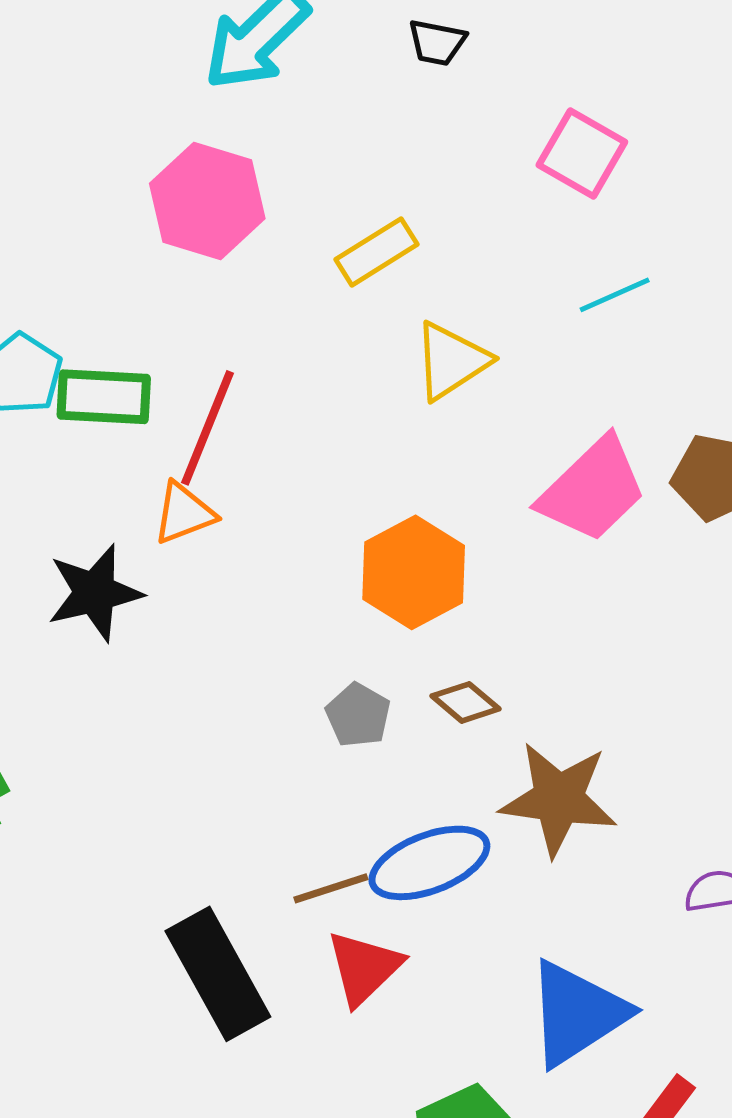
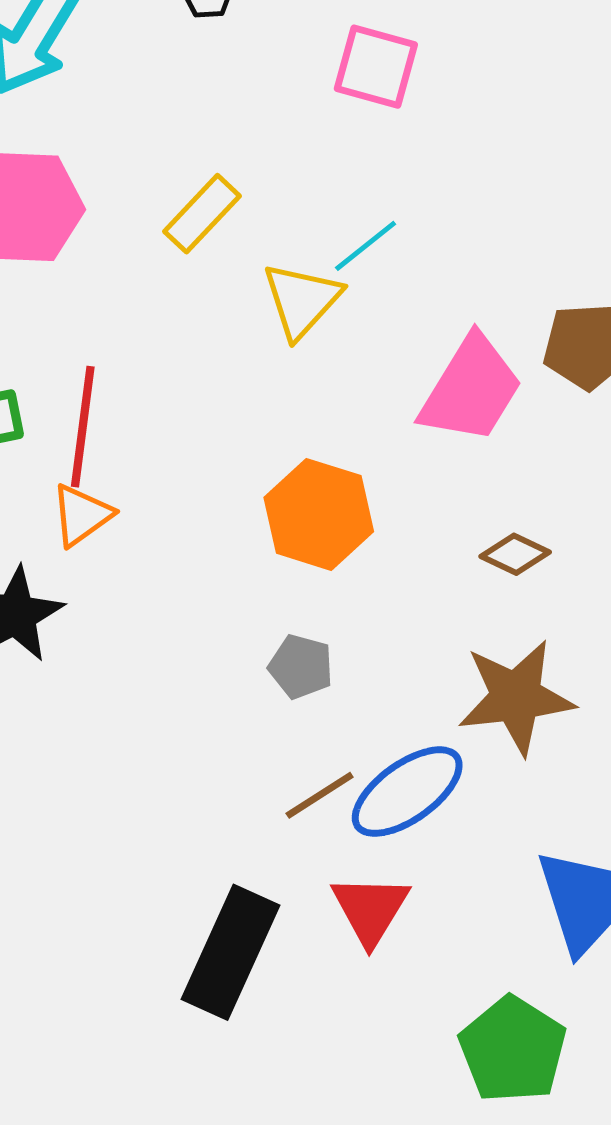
cyan line: (615, 295) -> (366, 246), moved
brown diamond: (466, 702) -> (515, 554), moved
brown line: (331, 888) -> (320, 795), moved
black rectangle: (218, 974) -> (231, 952), turned 68

